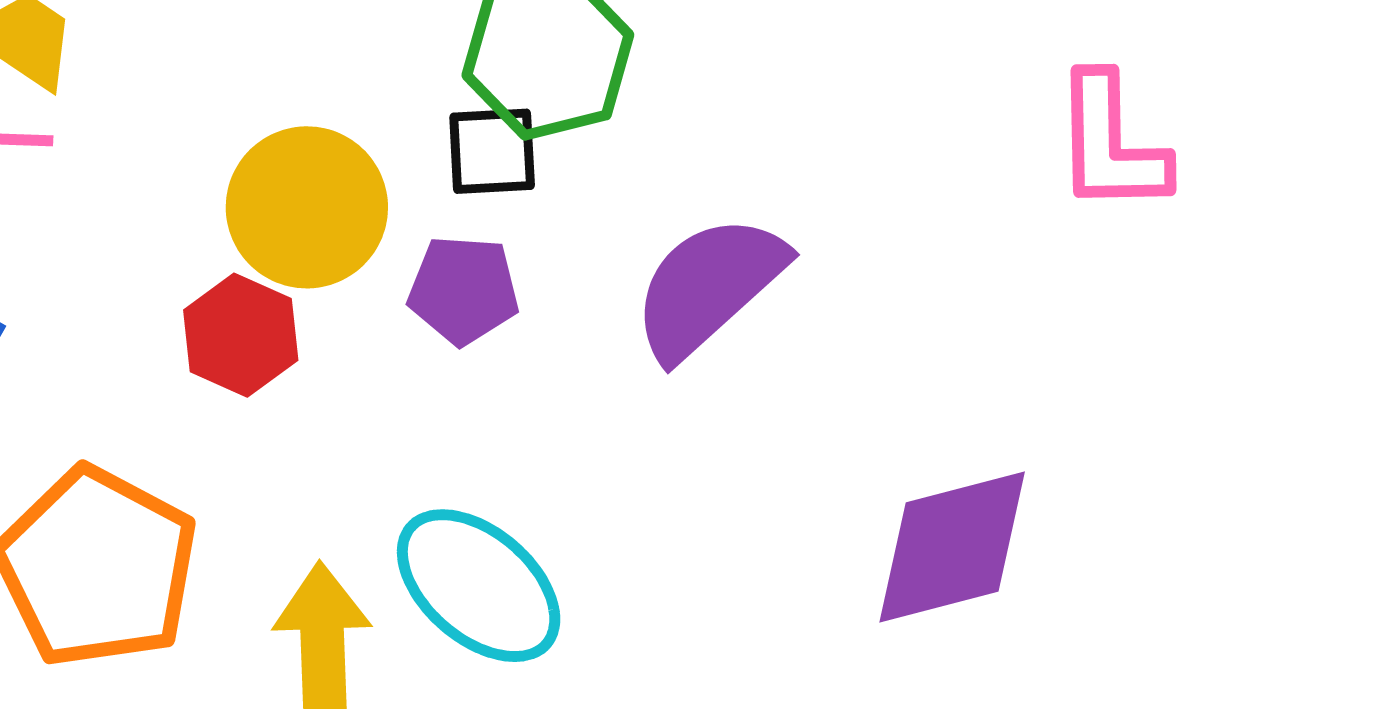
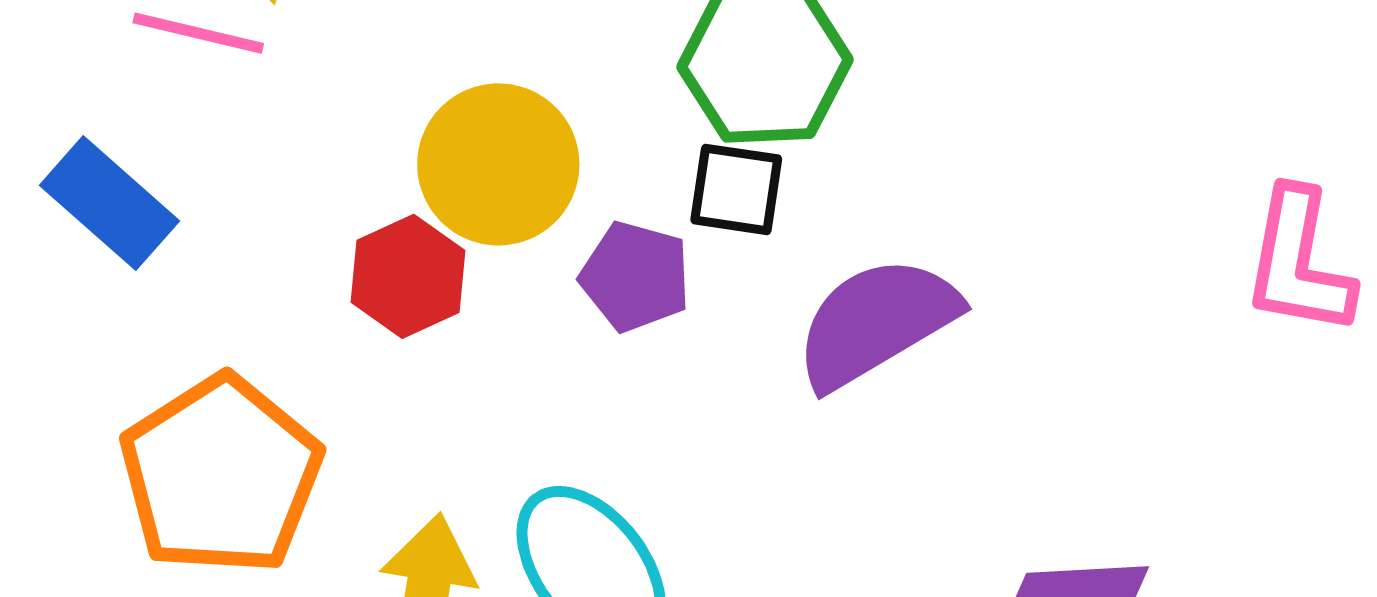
black square: (492, 151) -> (736, 189), moved

